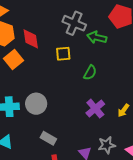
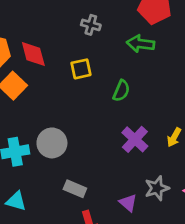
gray cross: (74, 23) -> (91, 25), size x0.6
green arrow: (97, 37) -> (141, 44), moved

